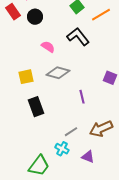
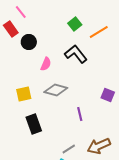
black circle: (35, 17) -> (29, 42), moved
pink semicircle: (48, 47) -> (46, 64), turned 80

